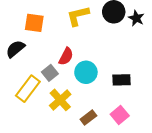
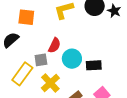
gray square: (50, 73) -> (41, 60), turned 32
black rectangle: (122, 80) -> (94, 65), moved

